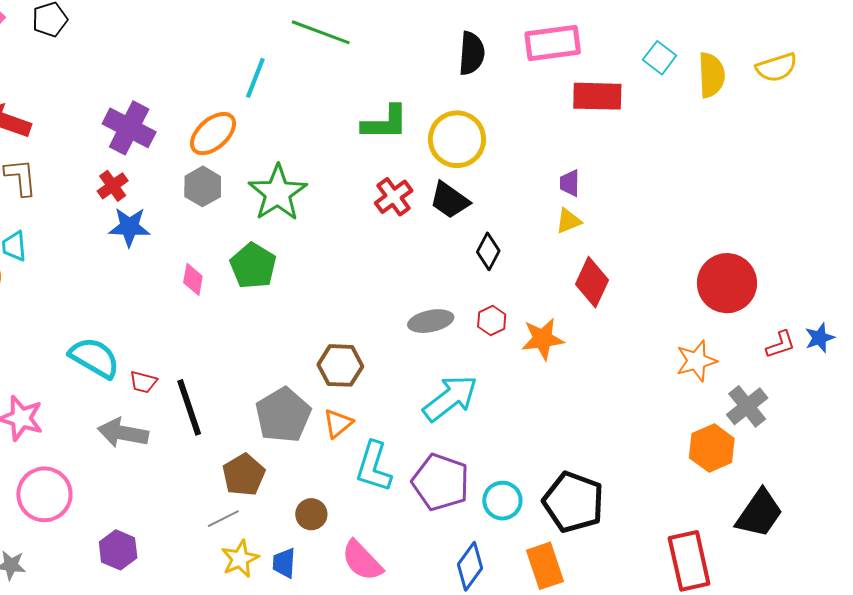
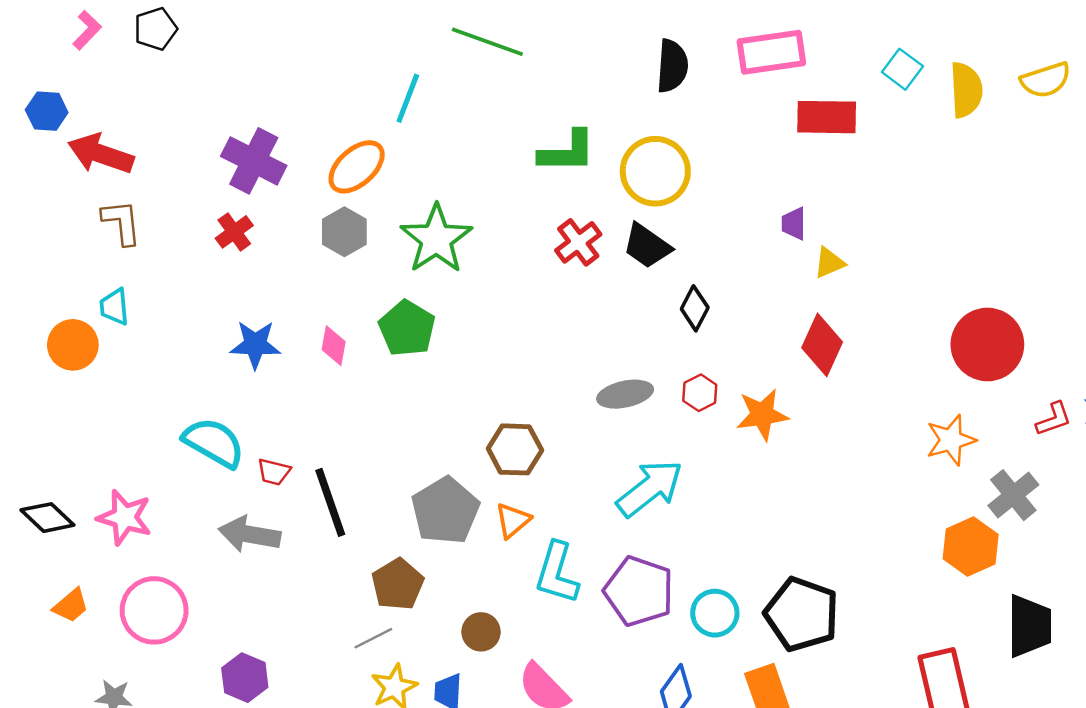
yellow triangle: (568, 221) -> (829, 263), moved
blue star: (129, 227) -> (255, 345), moved
black trapezoid: (759, 513) -> (1029, 626), turned -34

